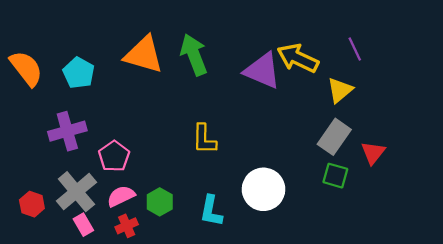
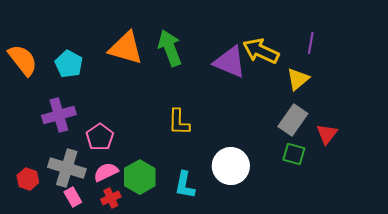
purple line: (355, 49) -> (311, 43), turned 35
gray cross: (76, 192) -> (67, 168), turned -33
green hexagon: (160, 202) -> (140, 177), size x1.4

